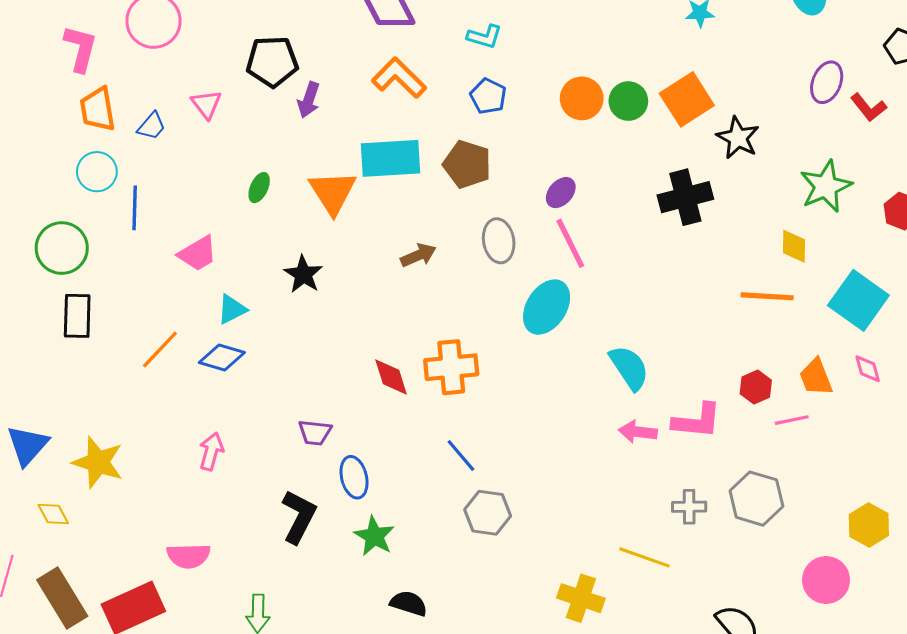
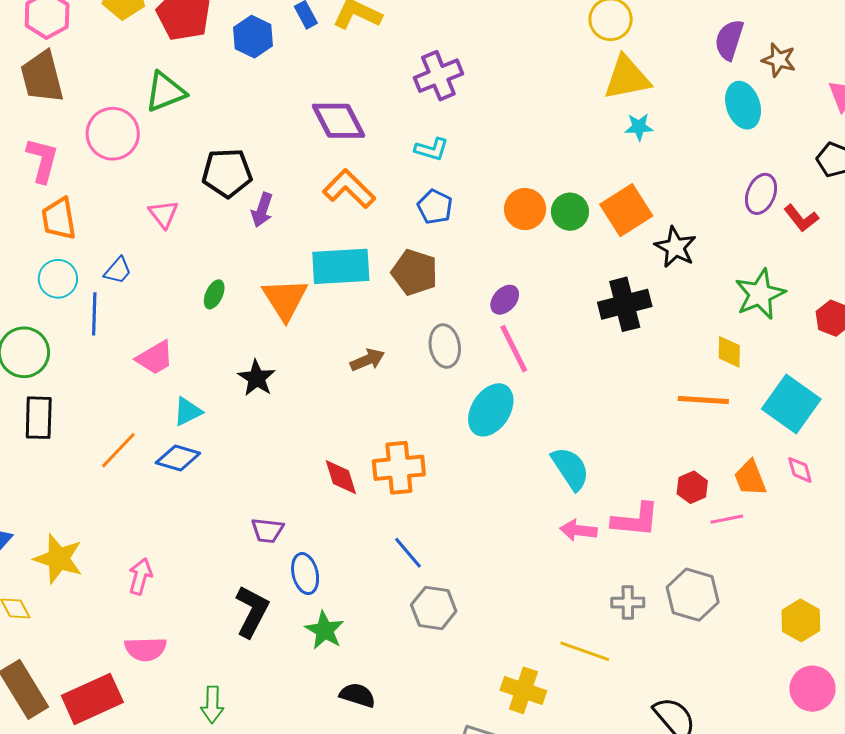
blue trapezoid: (152, 126) -> (118, 271), moved
pink arrow: (211, 451) -> (140, 576), moved
pink circle: (826, 580) -> (812, 689), moved

